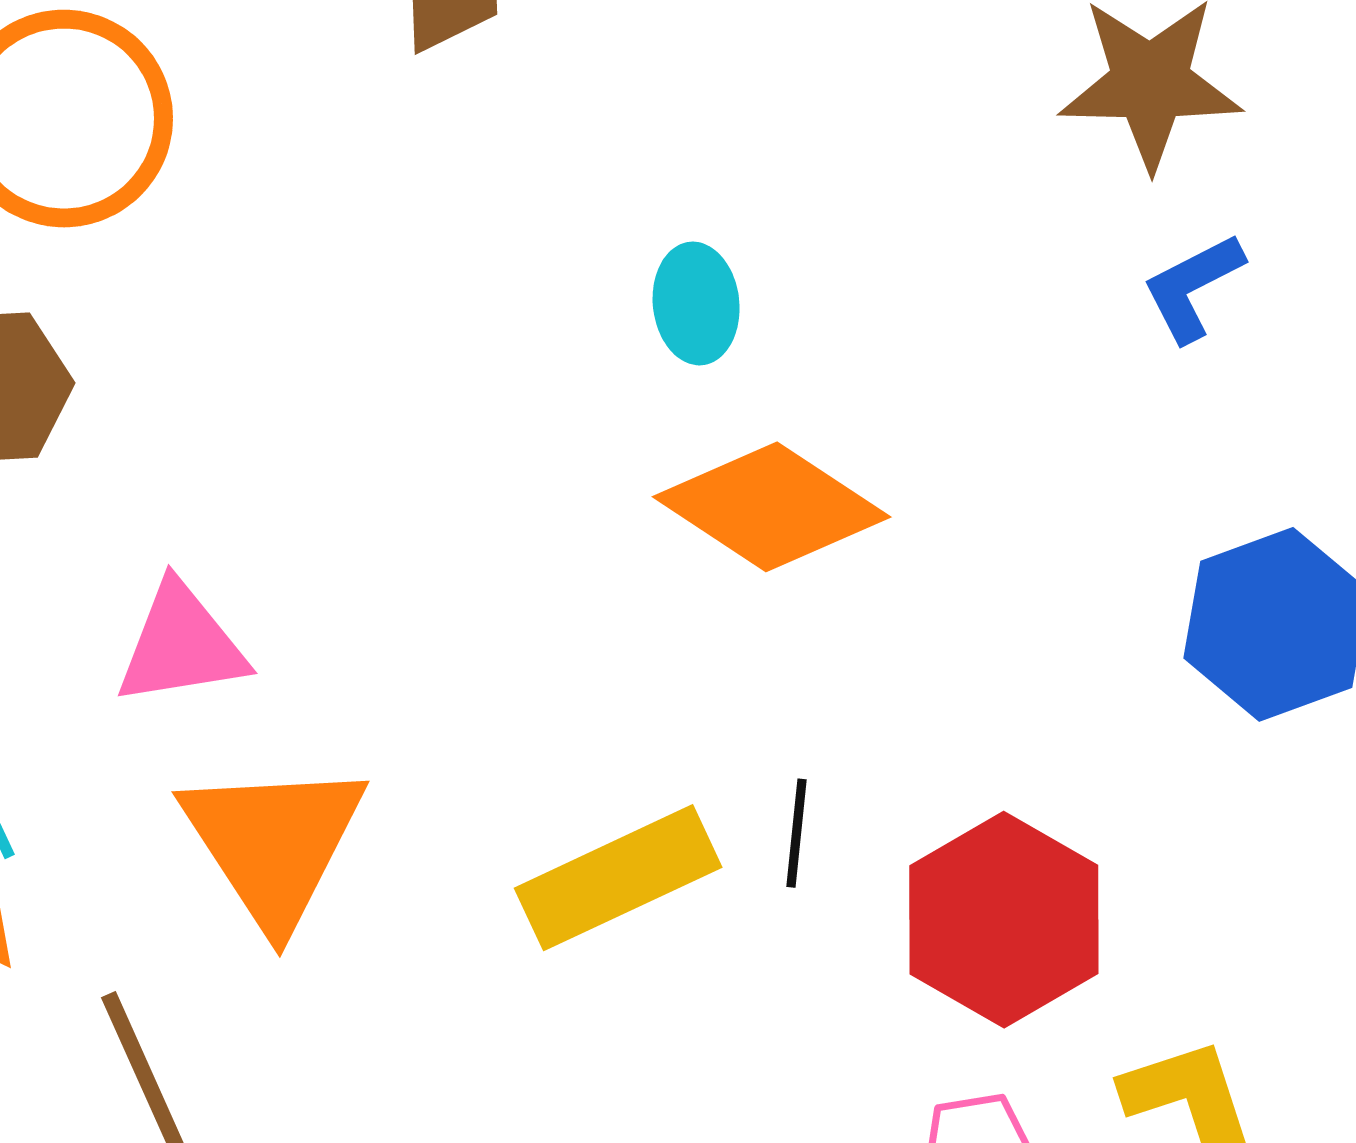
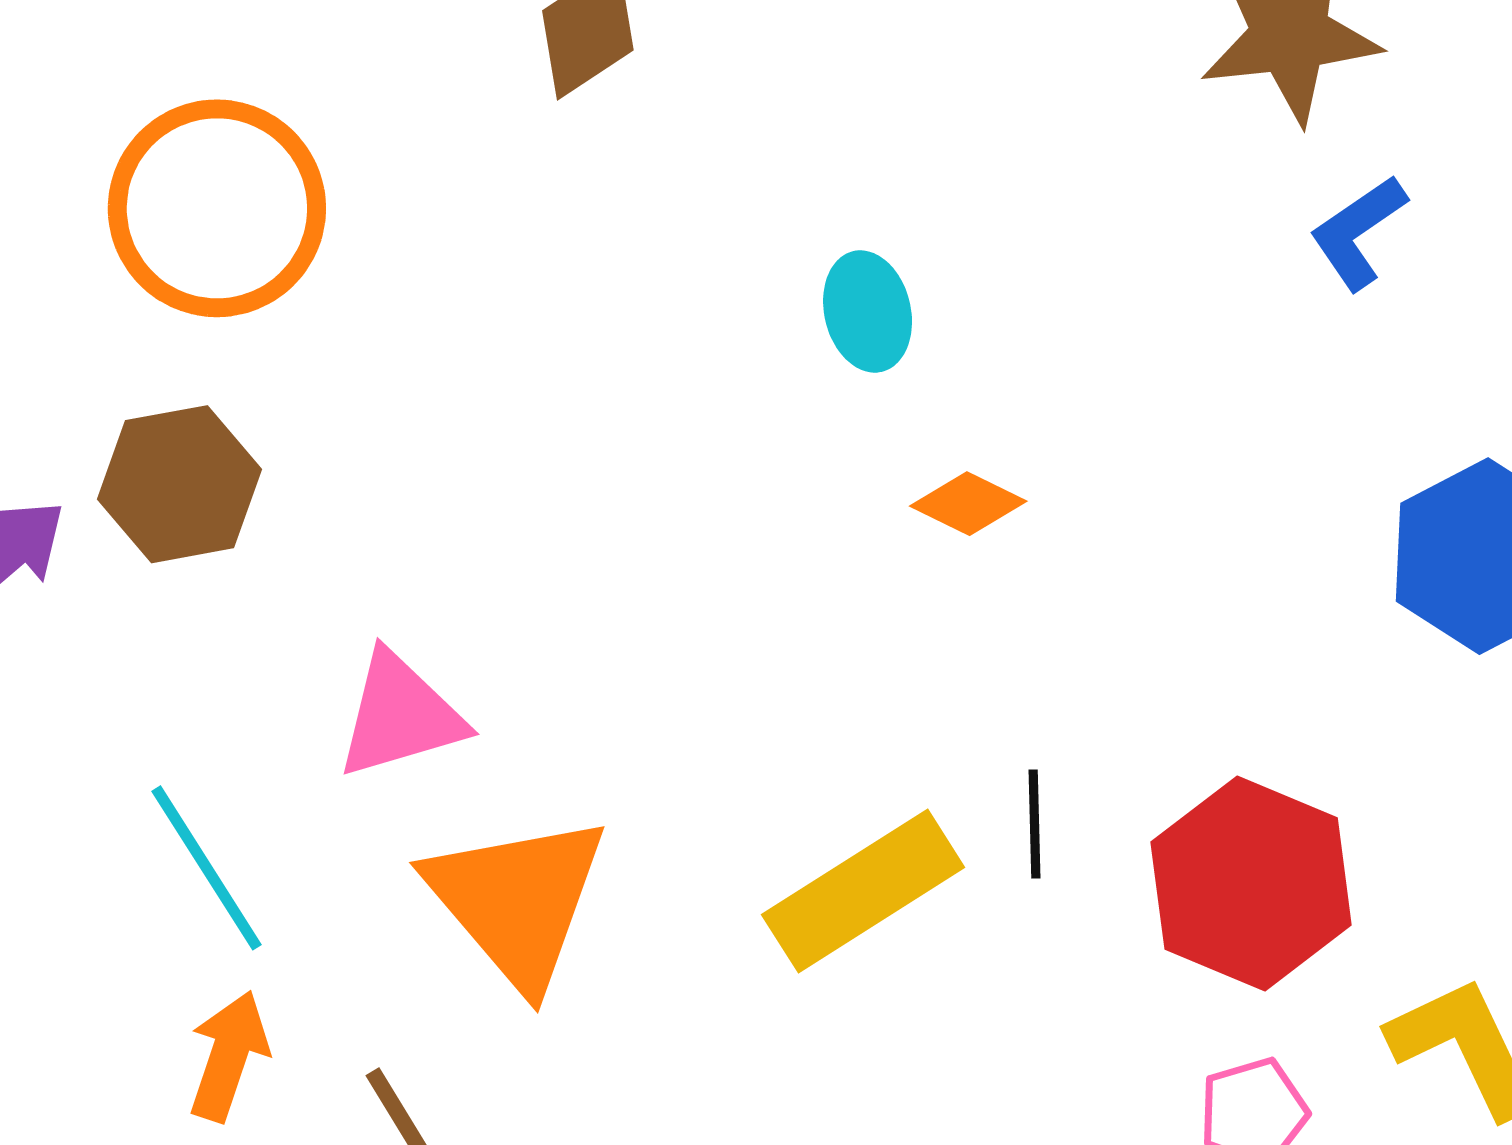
orange diamond: (772, 507) -> (968, 504), size x0.5

